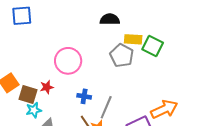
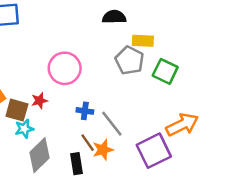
green square: (153, 46) -> (165, 71), moved
gray line: (106, 107) -> (112, 124), turned -60

